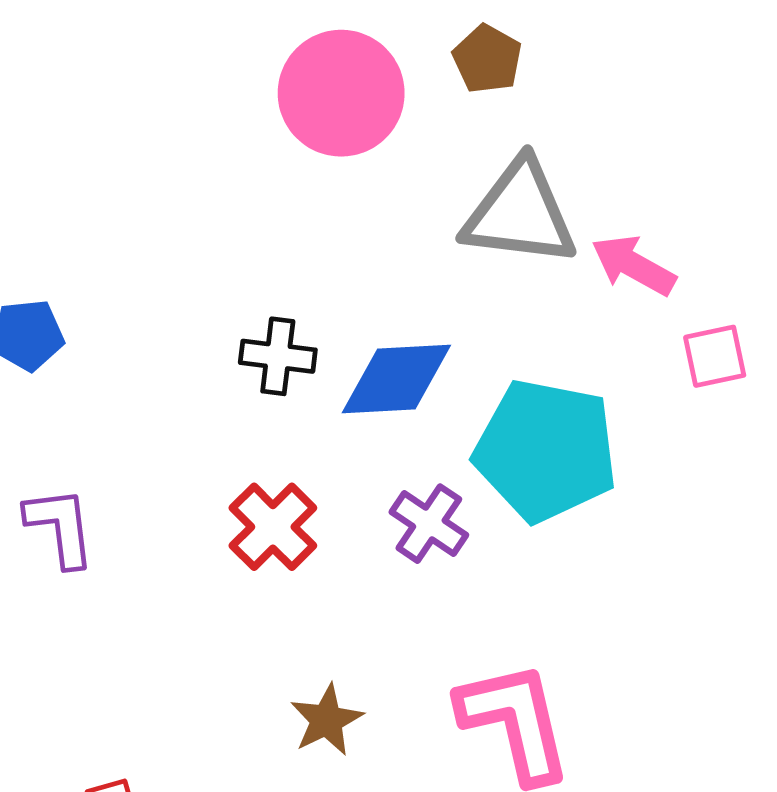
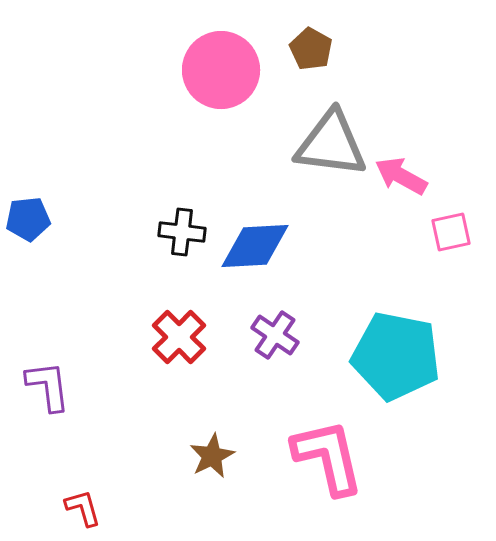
cyan pentagon: (546, 450) -> (396, 356), moved
purple L-shape: (60, 527) -> (48, 386), moved

